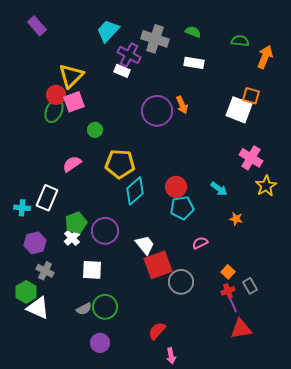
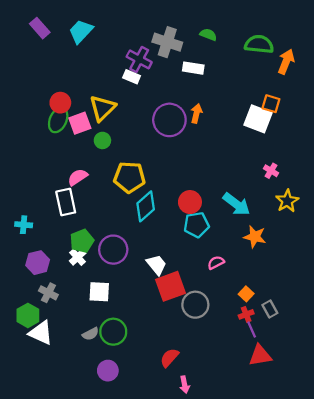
cyan trapezoid: (108, 31) -> (81, 31), moved
green semicircle: (240, 41) -> (259, 44), size x1.5
white rectangle: (194, 63) -> (193, 68), moved
yellow triangle: (71, 76) -> (102, 108), moved
pink square: (74, 102) -> (80, 123), moved
orange arrow: (182, 105) -> (196, 113), turned -144
pink cross: (251, 158) -> (271, 171), size x0.6
cyan arrow: (219, 189) -> (236, 204), size x1.5
white rectangle: (47, 198) -> (66, 202), moved, turned -35
orange star: (236, 219) -> (255, 237), size x1.5

